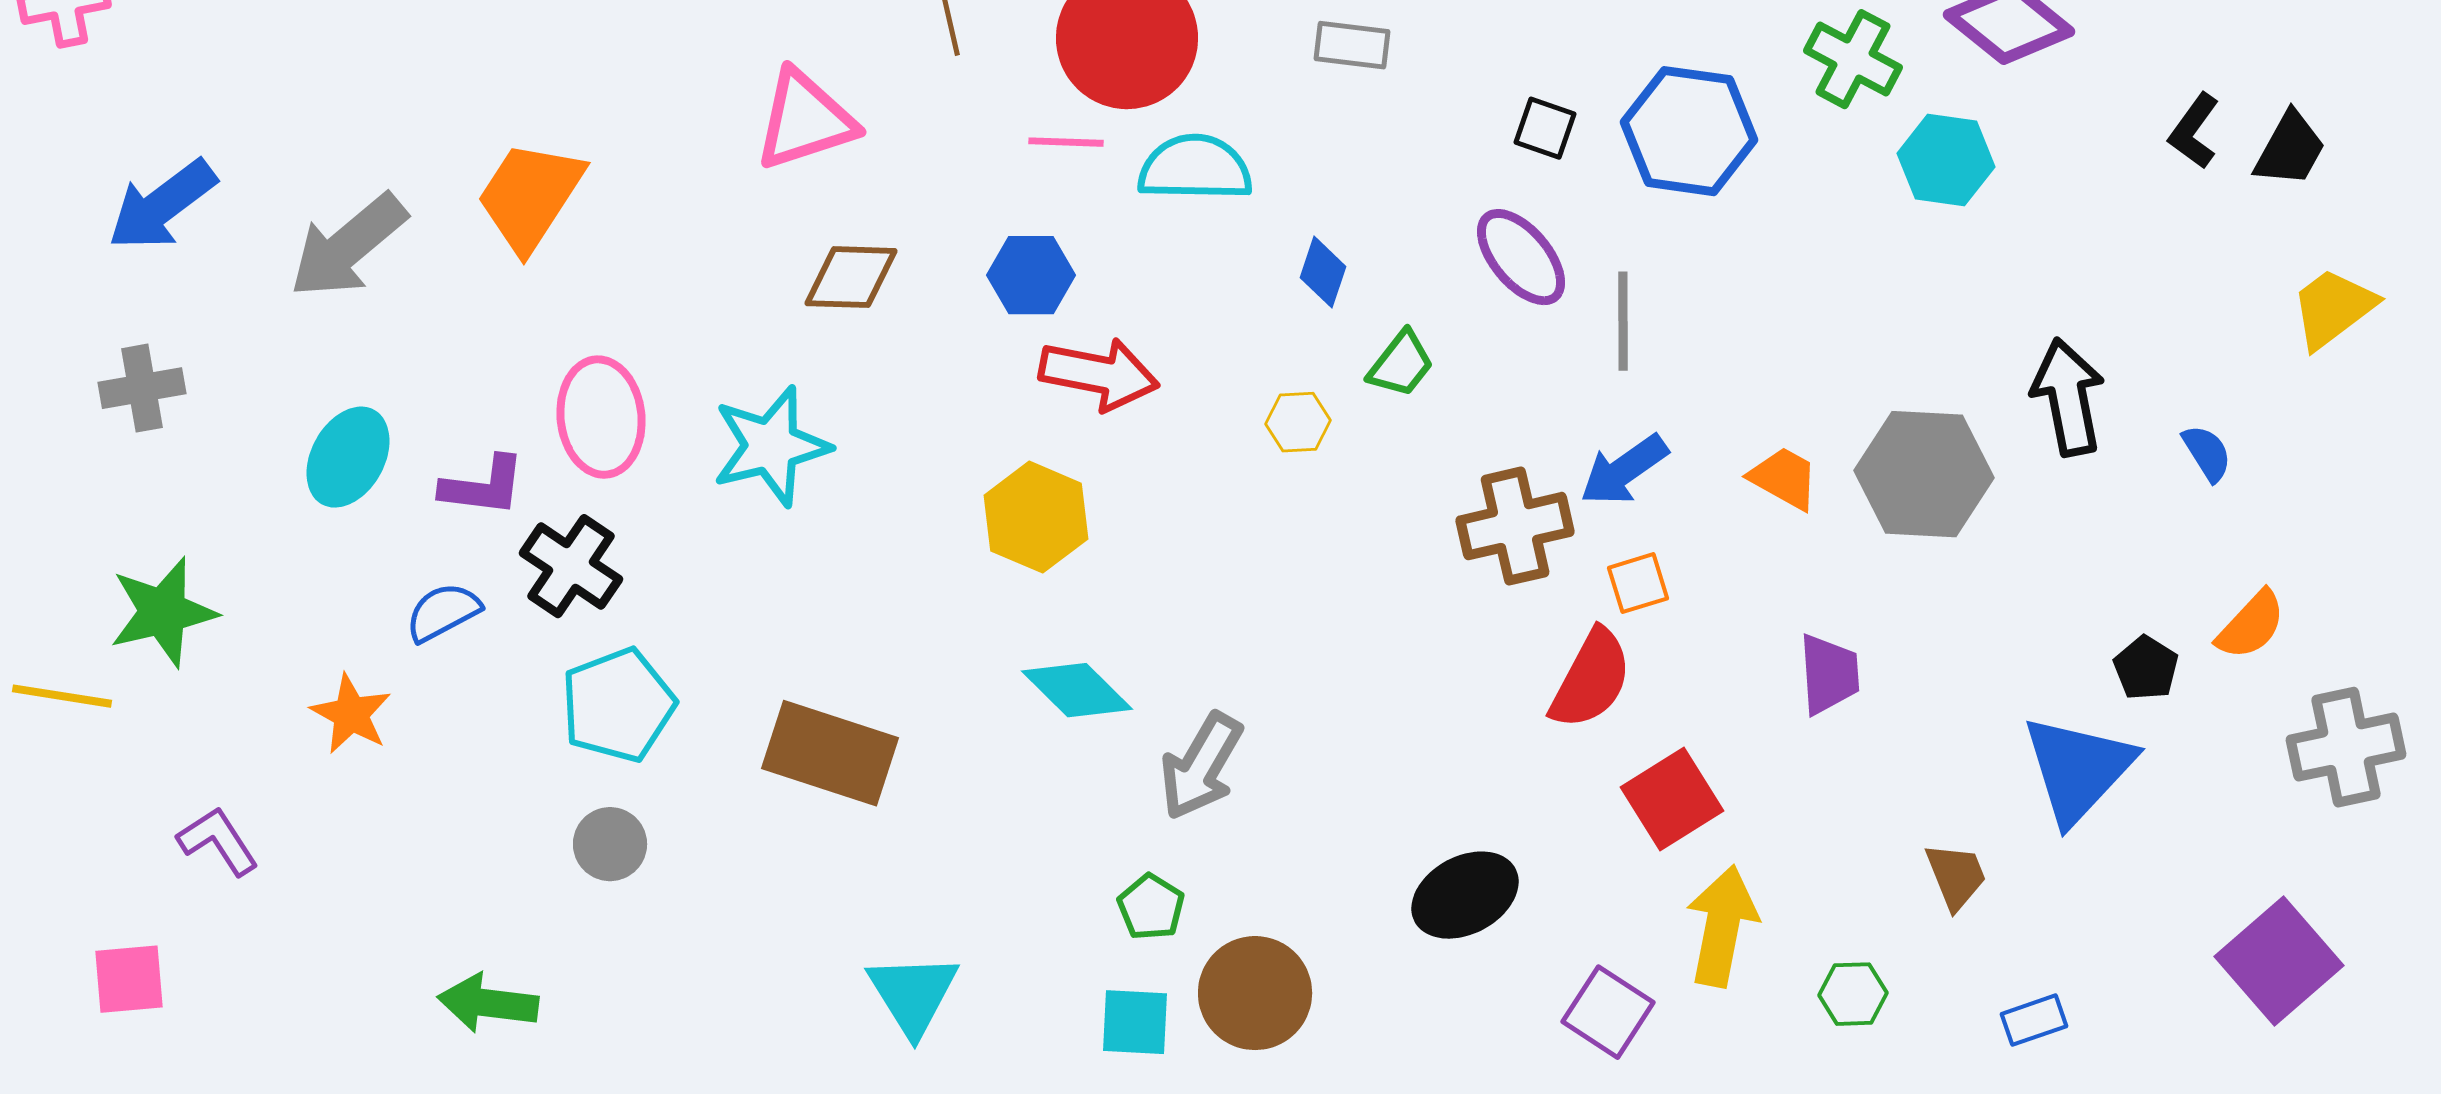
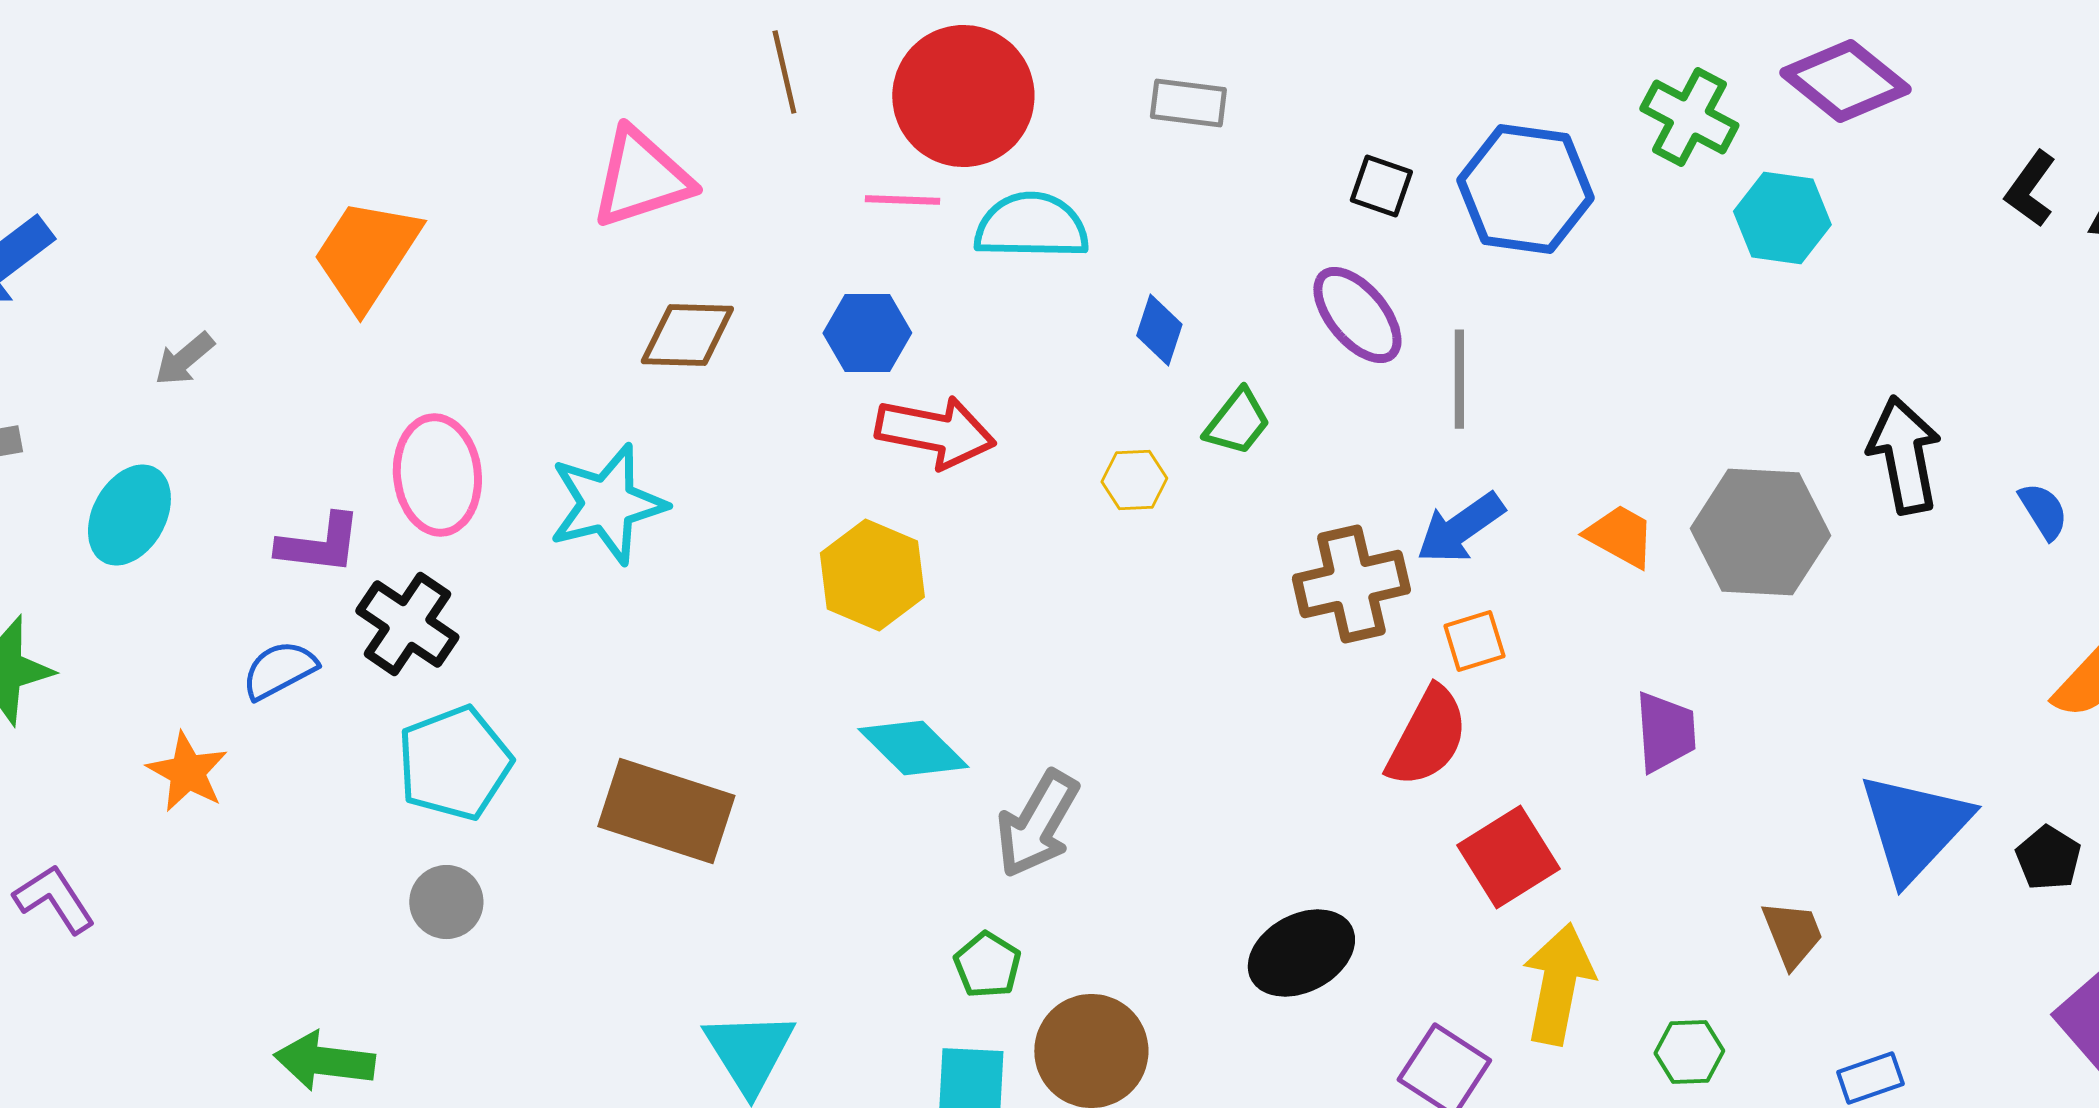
gray arrow: (348, 246) -> (184, 359), moved, size x0.5
cyan ellipse: (348, 457) -> (129, 515), moved
black pentagon: (2146, 668) -> (2048, 858), moved

